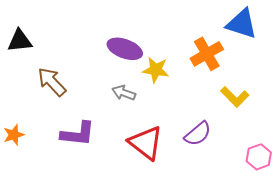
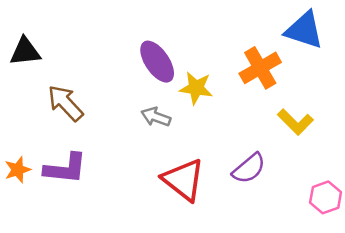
purple ellipse: (125, 49) -> (157, 62), turned 36
purple L-shape: (78, 134) -> (65, 168), moved

